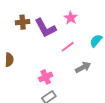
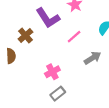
brown cross: (23, 22) -> (25, 35), moved, turned -32

